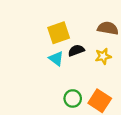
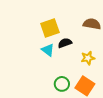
yellow star: (103, 56) -> (88, 58), moved

